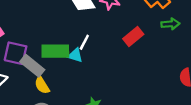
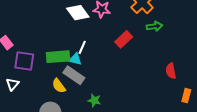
gray rectangle: (32, 66) -> (74, 75), moved
yellow semicircle: (42, 85) -> (59, 86), moved

